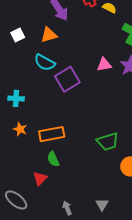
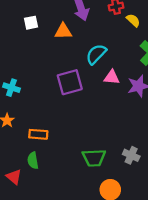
cyan semicircle: (45, 62) -> (96, 54), moved, turned 90
orange rectangle: (52, 134) -> (38, 134), size x0.7
red triangle: (40, 178) -> (14, 177), turned -49

